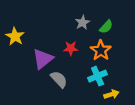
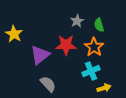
green semicircle: (106, 27) -> (99, 25), turned 120
red star: (71, 48) -> (66, 45), size x1.5
gray semicircle: (59, 79) -> (48, 84), moved

